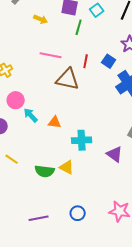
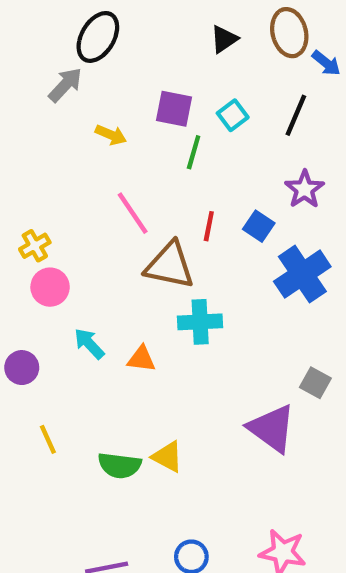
pink line: (51, 55) -> (133, 213), turned 45
pink circle: (16, 100) -> (50, 287), moved
cyan cross: (82, 140) -> (200, 322), moved
purple triangle: (115, 154) -> (272, 428), size x1.4
yellow line: (12, 159) -> (48, 439), turned 32

